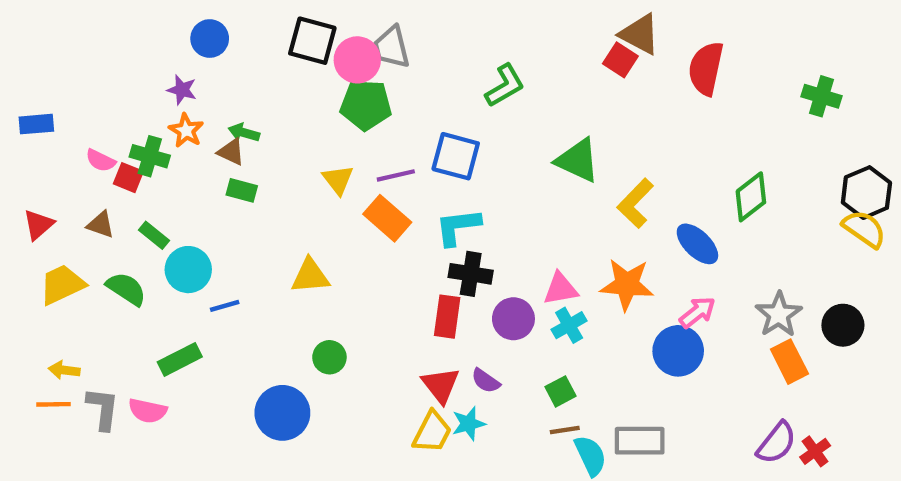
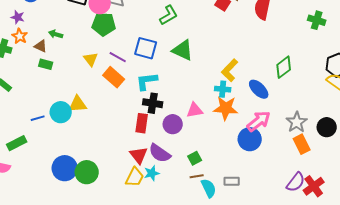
green arrow: (244, 133) -> (56, 34), moved
green triangle: (578, 160) -> (183, 50), moved
purple line: (396, 175) -> (118, 57), turned 42
cyan circle: (188, 270) -> (61, 112), moved
pink arrow: (697, 312) -> (259, 121), size x1.4
cyan cross: (569, 325) -> (223, 89), moved, turned 35
green circle: (329, 357) -> (87, 172), moved, size x1.5
purple semicircle: (486, 381) -> (160, 153), size x1.6
gray rectangle: (640, 441) -> (232, 181), size x0.7
red cross: (815, 451) -> (314, 186), size x1.5

